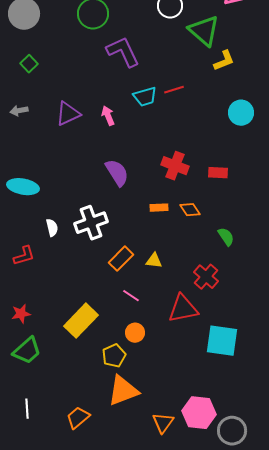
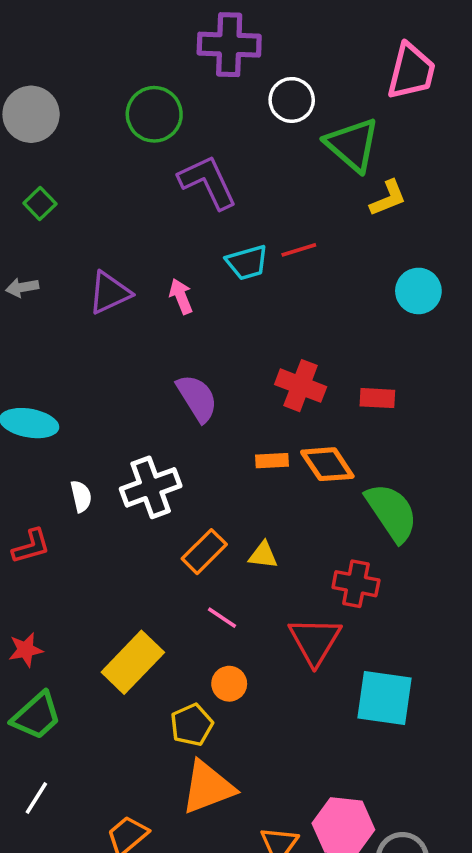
orange diamond: (190, 210) -> (327, 464), size x1.4
green semicircle: (226, 237) -> (392, 512), size x1.8
red cross: (206, 277) -> (356, 584), turned -30
red triangle: (183, 309) -> (315, 641), turned -48
white line: (27, 409) -> (36, 798), moved, turned 36

